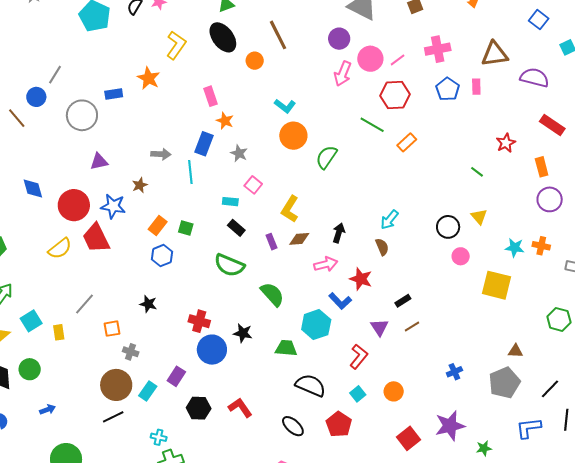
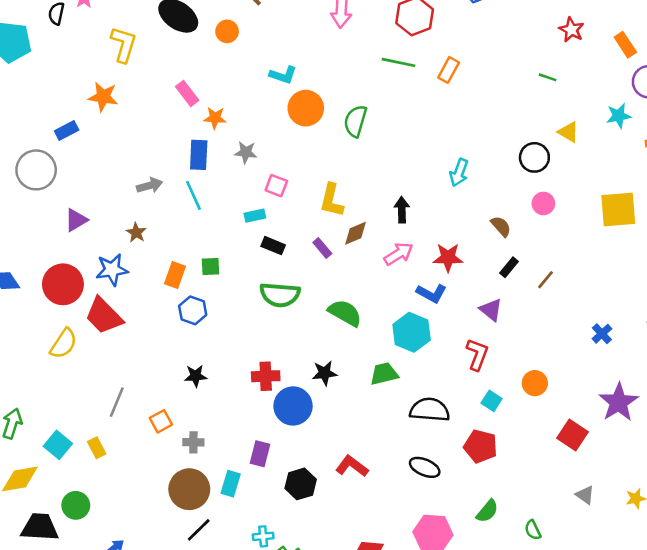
brown semicircle: (382, 247) -> (501, 226), moved
cyan star: (515, 248) -> (619, 116), moved
pink circle: (461, 256) -> (543, 203), moved
brown line: (412, 327) -> (545, 280), moved

